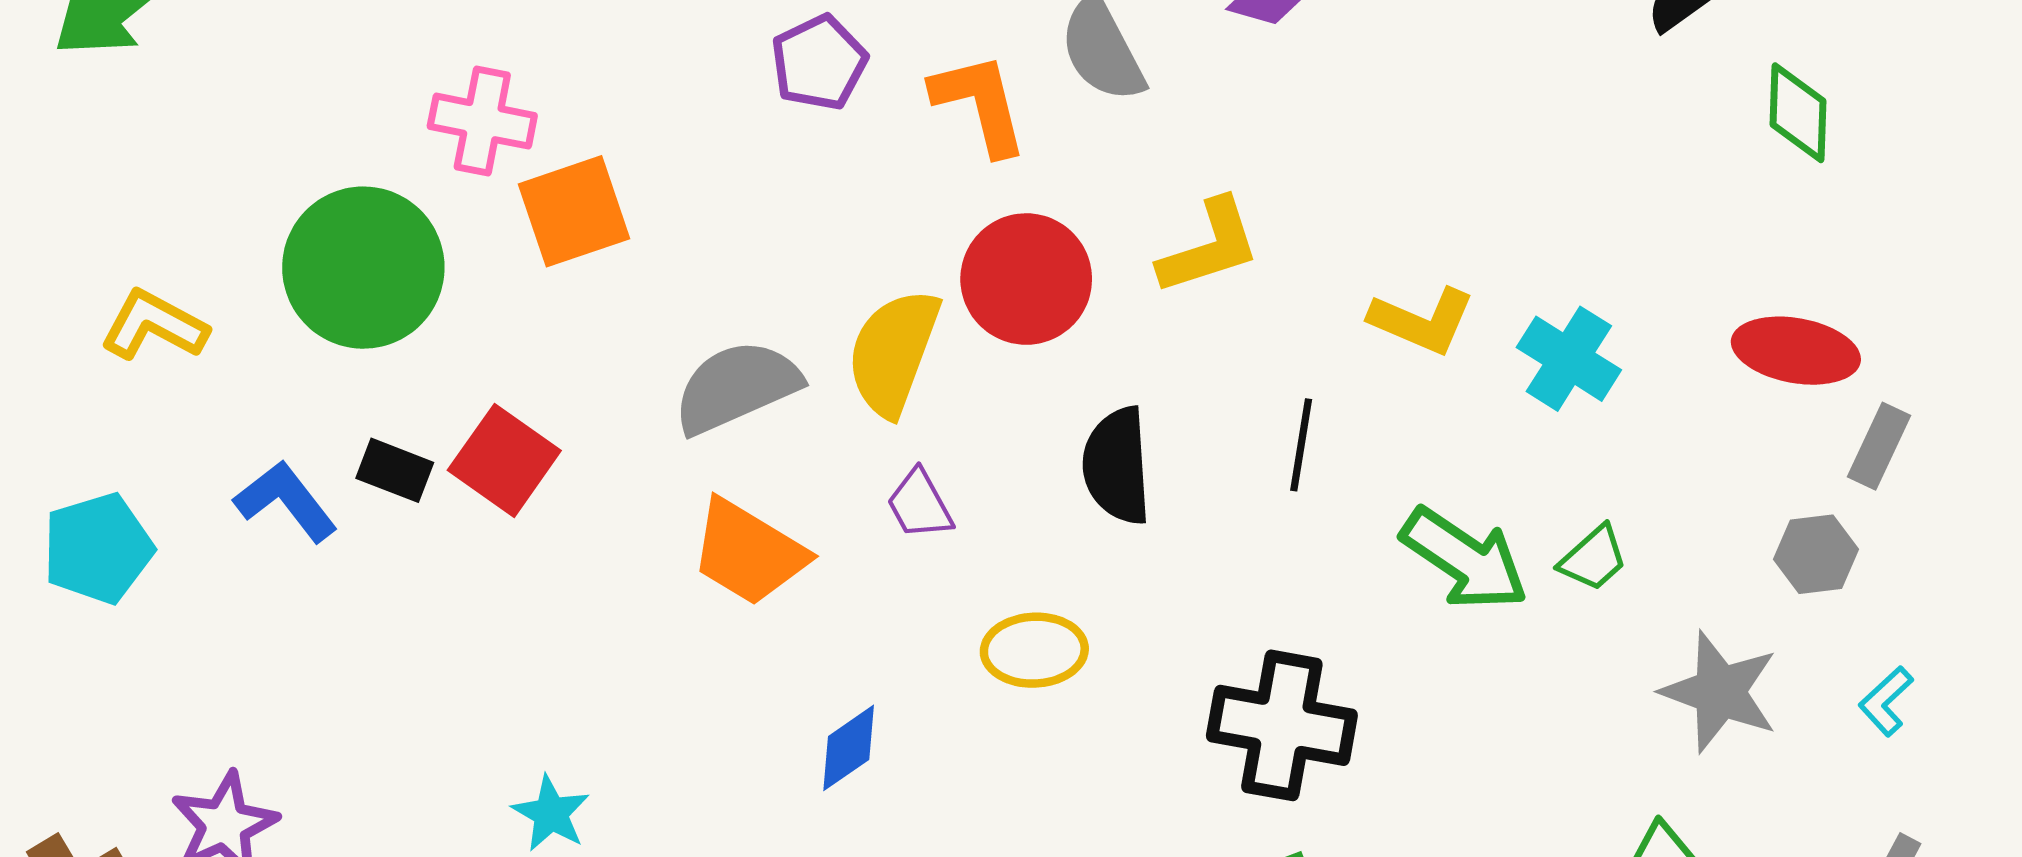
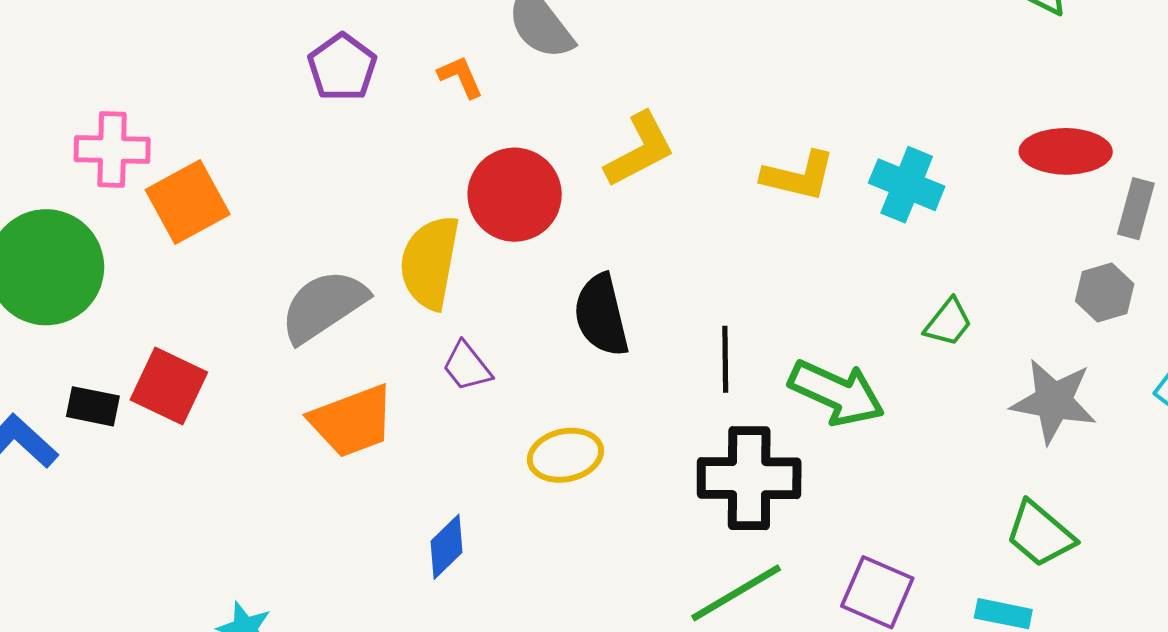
orange L-shape: (980, 104) -> (460, 77), size x0.6
black line: (1301, 445) -> (725, 359), moved
orange trapezoid: (748, 552) -> (352, 421), turned -42
green arrow: (1465, 559) -> (837, 393), moved

